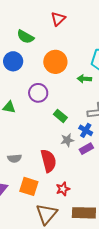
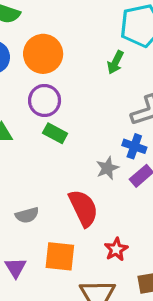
orange circle: (55, 62) -> (43, 54), moved
green arrow: (84, 79) -> (115, 62), turned -56
green rectangle: (60, 116) -> (55, 133), moved

